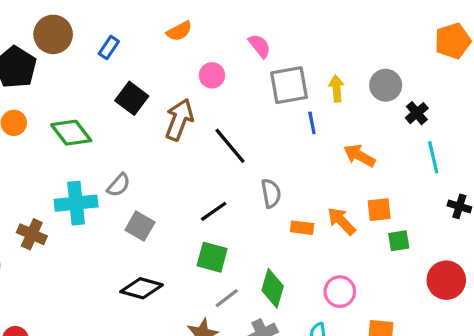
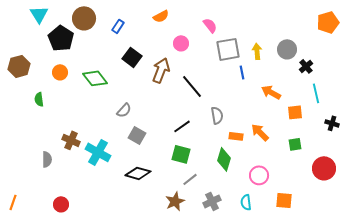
cyan cross: (76, 203) -> (98, 152), moved, turned 35
orange square: (379, 210) -> (295, 112), moved
green diamond: (273, 288) -> (224, 159), moved

